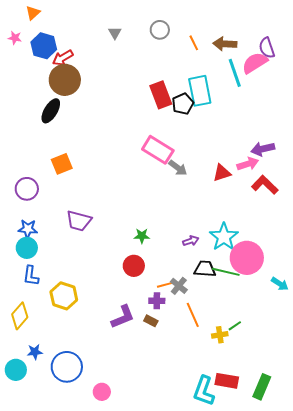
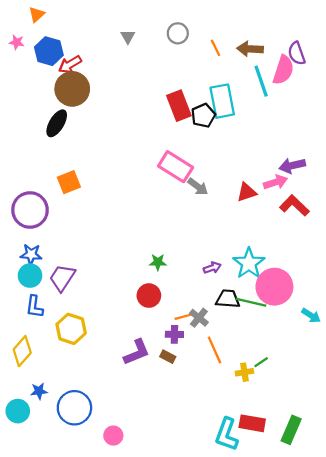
pink semicircle: (255, 63) -> (283, 70), turned 140
purple circle: (27, 189) -> (30, 210), size x1.4
purple trapezoid: (79, 221) -> (62, 278), moved, turned 108

